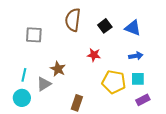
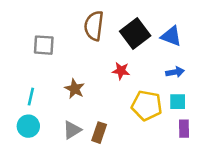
black square: (105, 26) -> (135, 33), size x1.6
gray triangle: (44, 84) -> (72, 130), moved
purple rectangle: (143, 100) -> (184, 129), turned -64

